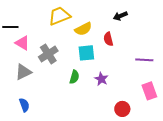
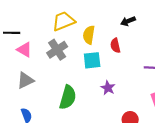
yellow semicircle: (83, 29) -> (89, 35), turned 126
gray cross: (48, 54) -> (57, 50), moved
green semicircle: (74, 77) -> (68, 97), moved, size x1.6

